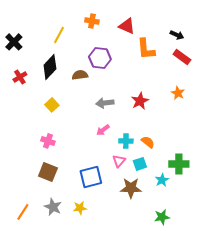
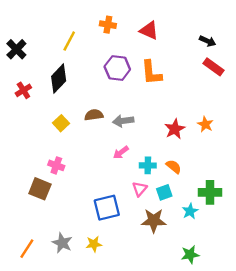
orange L-shape: (146, 49) -> (151, 73), moved
brown semicircle: (80, 75) -> (94, 115), moved
orange star: (178, 93) -> (205, 124), moved
red star: (140, 101) -> (175, 129), moved
brown square: (48, 172) -> (40, 189), moved

